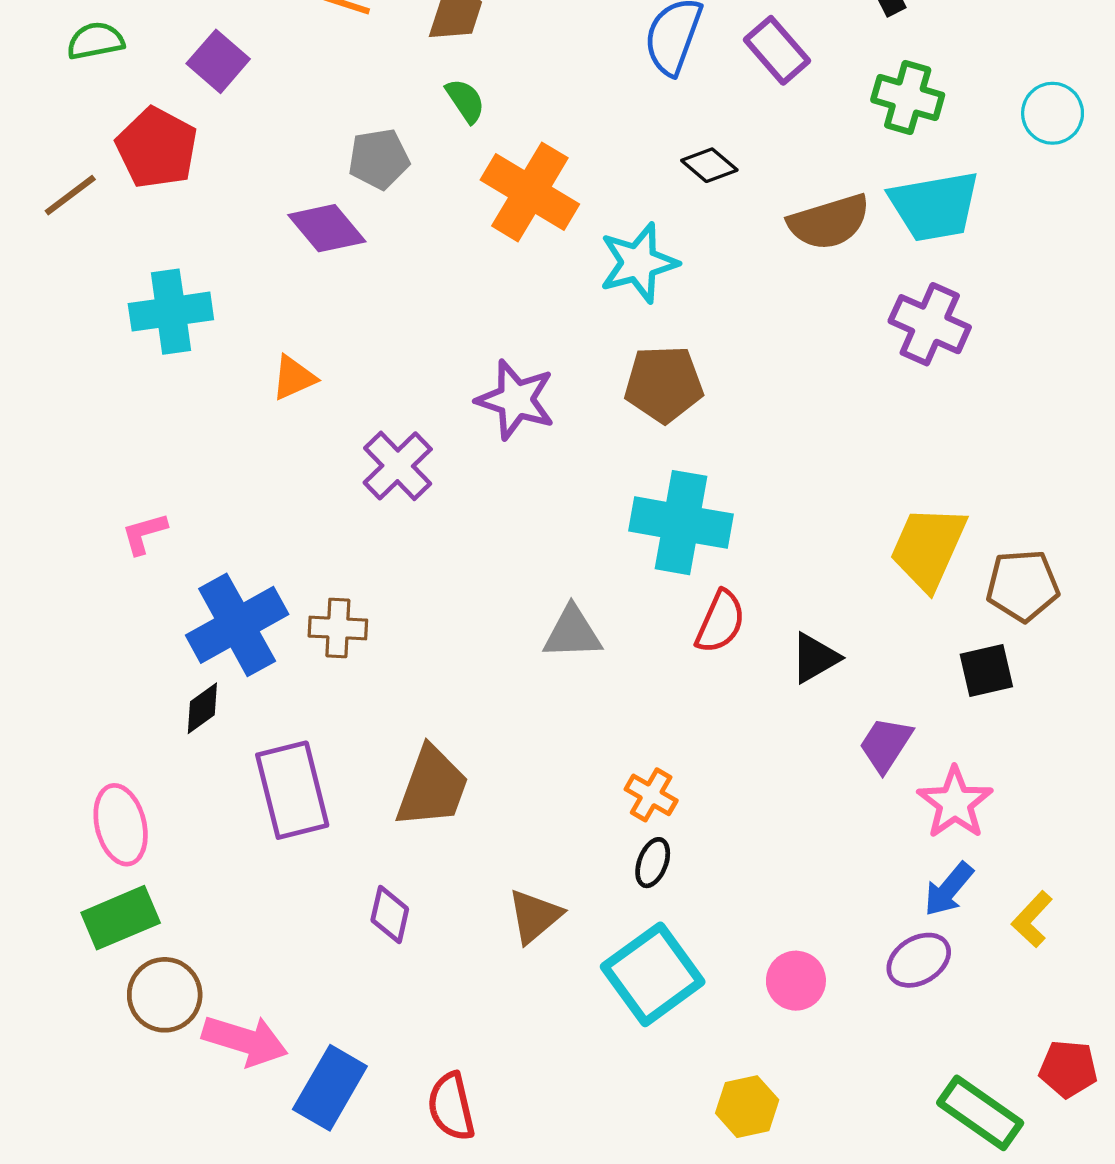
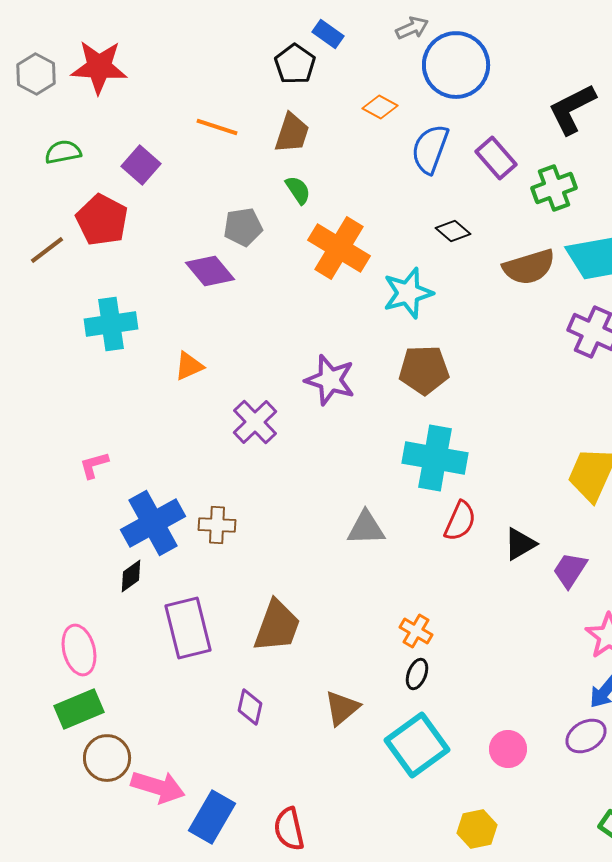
green cross: (908, 98) -> (554, 188), moved, turned -36
purple trapezoid: (886, 745) -> (570, 570), moved

